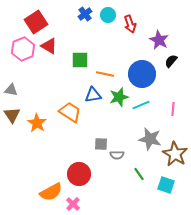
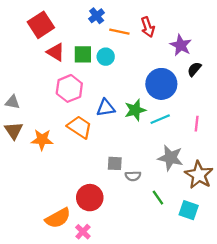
cyan circle: (108, 15) -> (106, 57), moved
pink hexagon: (23, 49) -> (69, 88), moved
green square: (80, 60) -> (83, 54), moved
orange line: (105, 74) -> (119, 32), moved
orange star: (37, 123) -> (42, 140), turned -30

